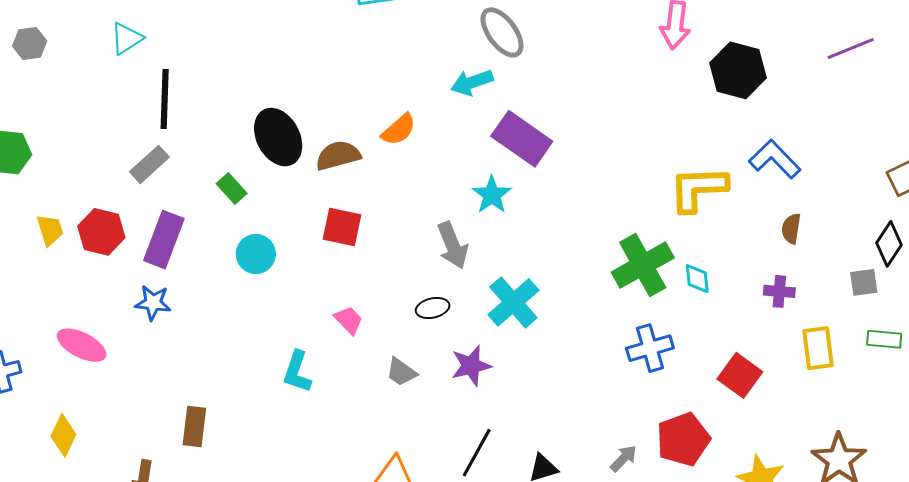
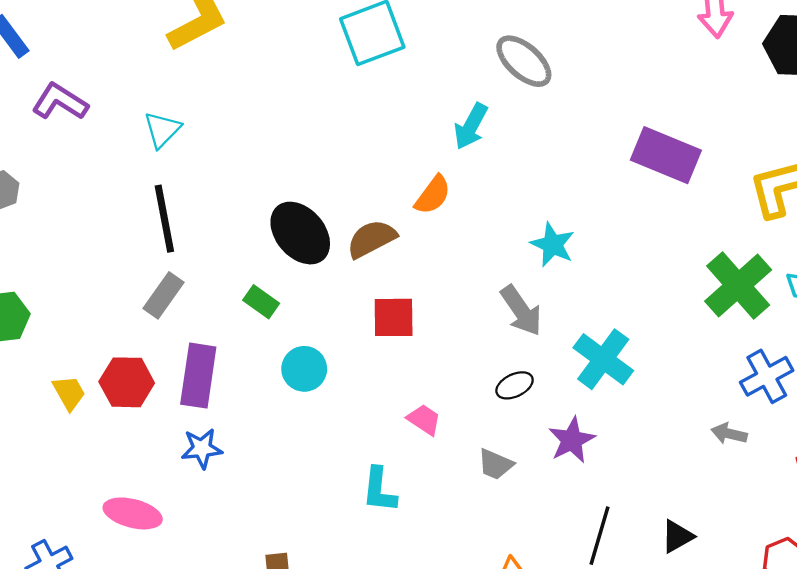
cyan triangle: (127, 38) -> (162, 130), moved
cyan arrow: (472, 82) -> (471, 126), moved, turned -30
purple rectangle: (522, 139) -> (666, 155), moved
gray arrow: (624, 458) -> (729, 434), moved, turned -108

